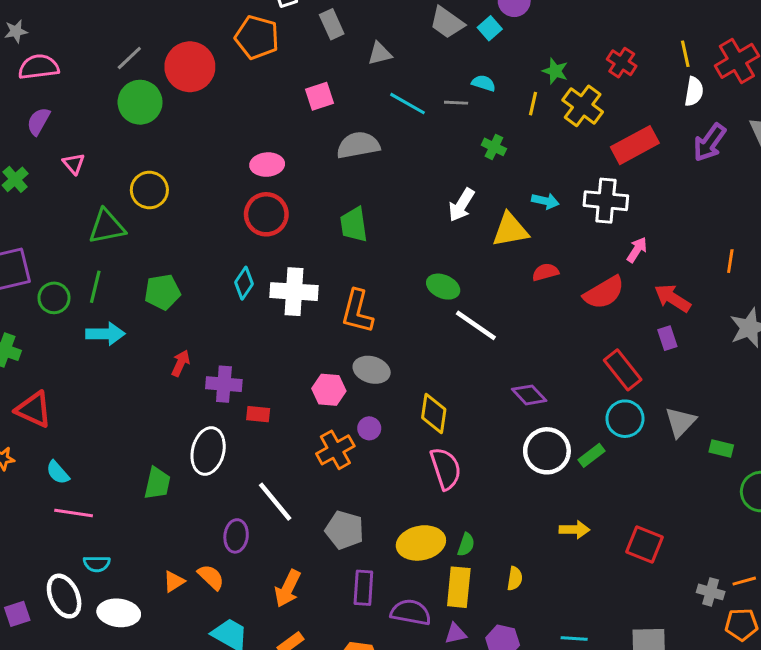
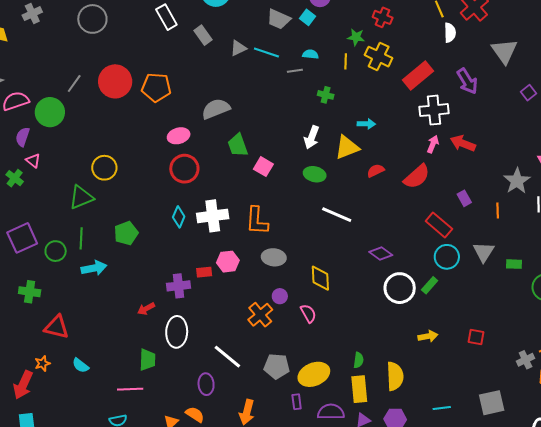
orange pentagon: (257, 37) -> (156, 87), moved
red cross: (622, 63) -> (383, 17), moved
pink square: (320, 96) -> (263, 167), moved, turned -30
green circle: (140, 102) -> (50, 112), moved
cyan line: (408, 104) -> (266, 52), moved
purple arrow: (709, 143) -> (467, 81), moved, turned -56
gray semicircle: (358, 145) -> (216, 109), moved
pink triangle: (74, 164) -> (33, 161), moved
white cross: (606, 201) -> (434, 110), moved
green trapezoid: (354, 225) -> (238, 145), moved
orange line: (730, 261) -> (498, 210), moved
green ellipse: (443, 287) -> (315, 174), moved
red arrow: (673, 298) -> (463, 143), moved
red arrow: (181, 363) -> (146, 309), moved, turned -132
pink hexagon: (329, 390) -> (228, 262), moved
red rectangle: (258, 414) -> (204, 272), moved
pink semicircle: (446, 469) -> (308, 313), moved, size x0.7
pink line: (74, 513) -> (130, 389), moved
yellow ellipse: (421, 543) -> (314, 374), moved
red square: (645, 544) -> (476, 337), size x0.7
yellow semicircle: (515, 579) -> (395, 376), size x1.8
purple rectangle: (363, 588) -> (297, 402), size x0.7
gray cross: (711, 592) -> (526, 360), turned -30

